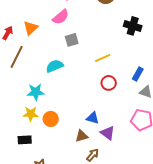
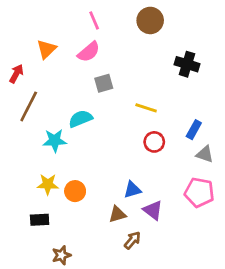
orange triangle: (31, 28) -> (46, 49), moved
yellow line: (103, 58) -> (146, 108), turned 42
cyan star: (36, 92) -> (55, 141), moved
blue triangle: (93, 118) -> (132, 190), turned -32

